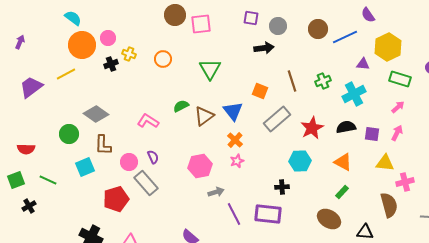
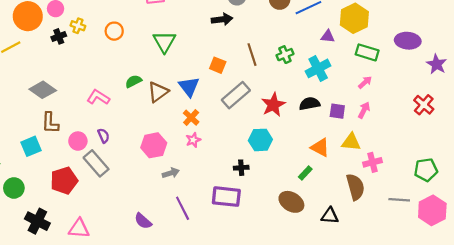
green circle: (69, 134) -> (14, 188), moved
orange triangle: (343, 162) -> (320, 147), moved
purple line: (234, 214) -> (183, 208), moved

